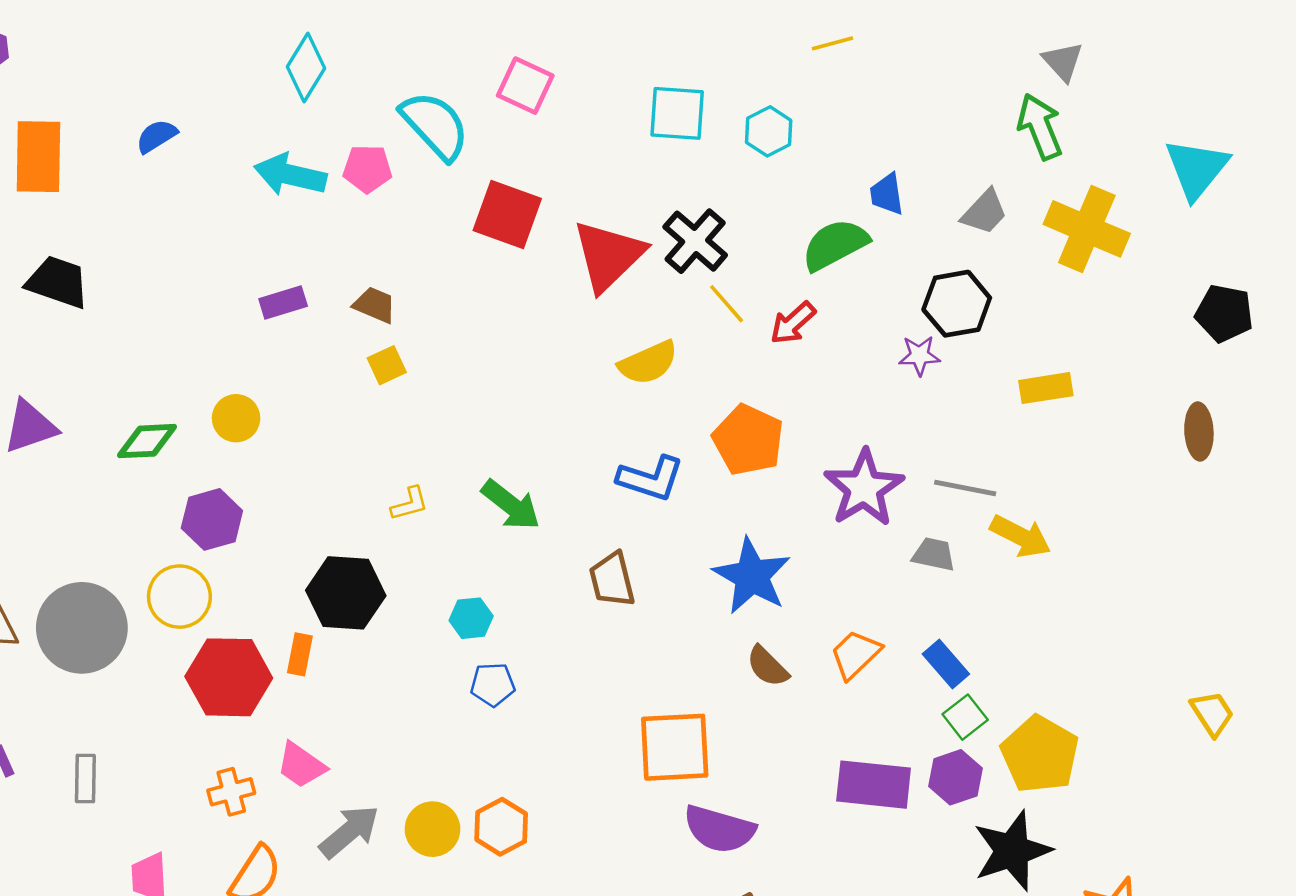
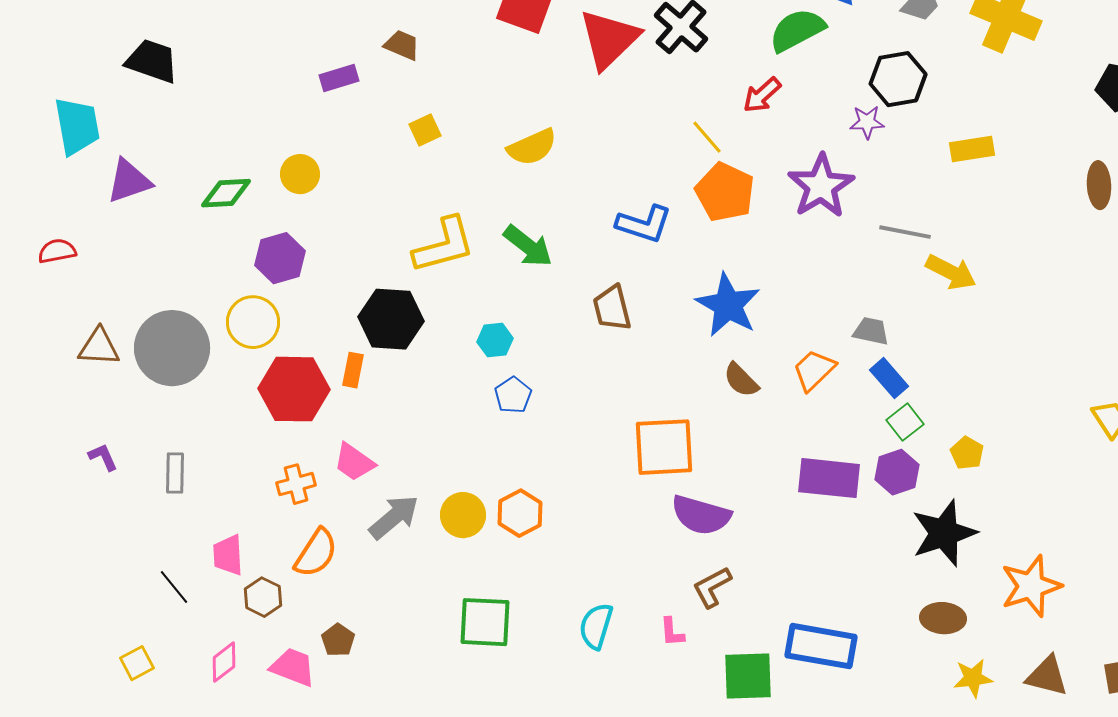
yellow line: (727, 304) -> (707, 137), moved
brown trapezoid: (375, 305) -> (402, 45), moved
yellow semicircle: (648, 363) -> (532, 147), moved
purple star: (864, 488) -> (821, 186), moved
yellow L-shape: (410, 504) -> (444, 245), size x2.0
gray trapezoid: (934, 554) -> (871, 331), moved
blue pentagon: (493, 685) -> (513, 395), turned -30
yellow pentagon: (1040, 754) -> (967, 453), size x0.5

